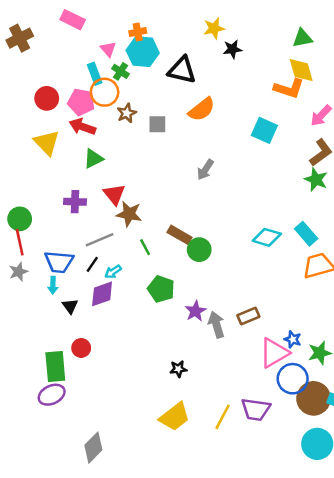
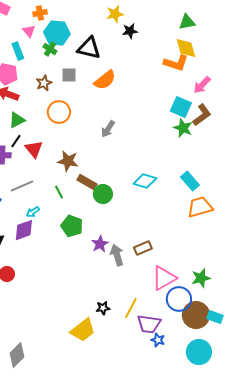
orange cross: (138, 32) -> (40, 13), moved
green cross: (120, 71) -> (50, 49), moved
orange circle: (105, 92) -> (59, 112), moved
gray square: (157, 124) -> (69, 75), moved
cyan square: (264, 130) -> (181, 107), moved
green star: (316, 180) -> (183, 128), moved
brown star: (129, 214) -> (68, 161), moved
cyan diamond: (267, 237) -> (145, 181), moved
black line: (92, 264) -> (16, 141), moved
blue star: (293, 339) -> (158, 340), moved
black star: (178, 369) -> (103, 308), moved
yellow line: (223, 417) -> (131, 308), moved

